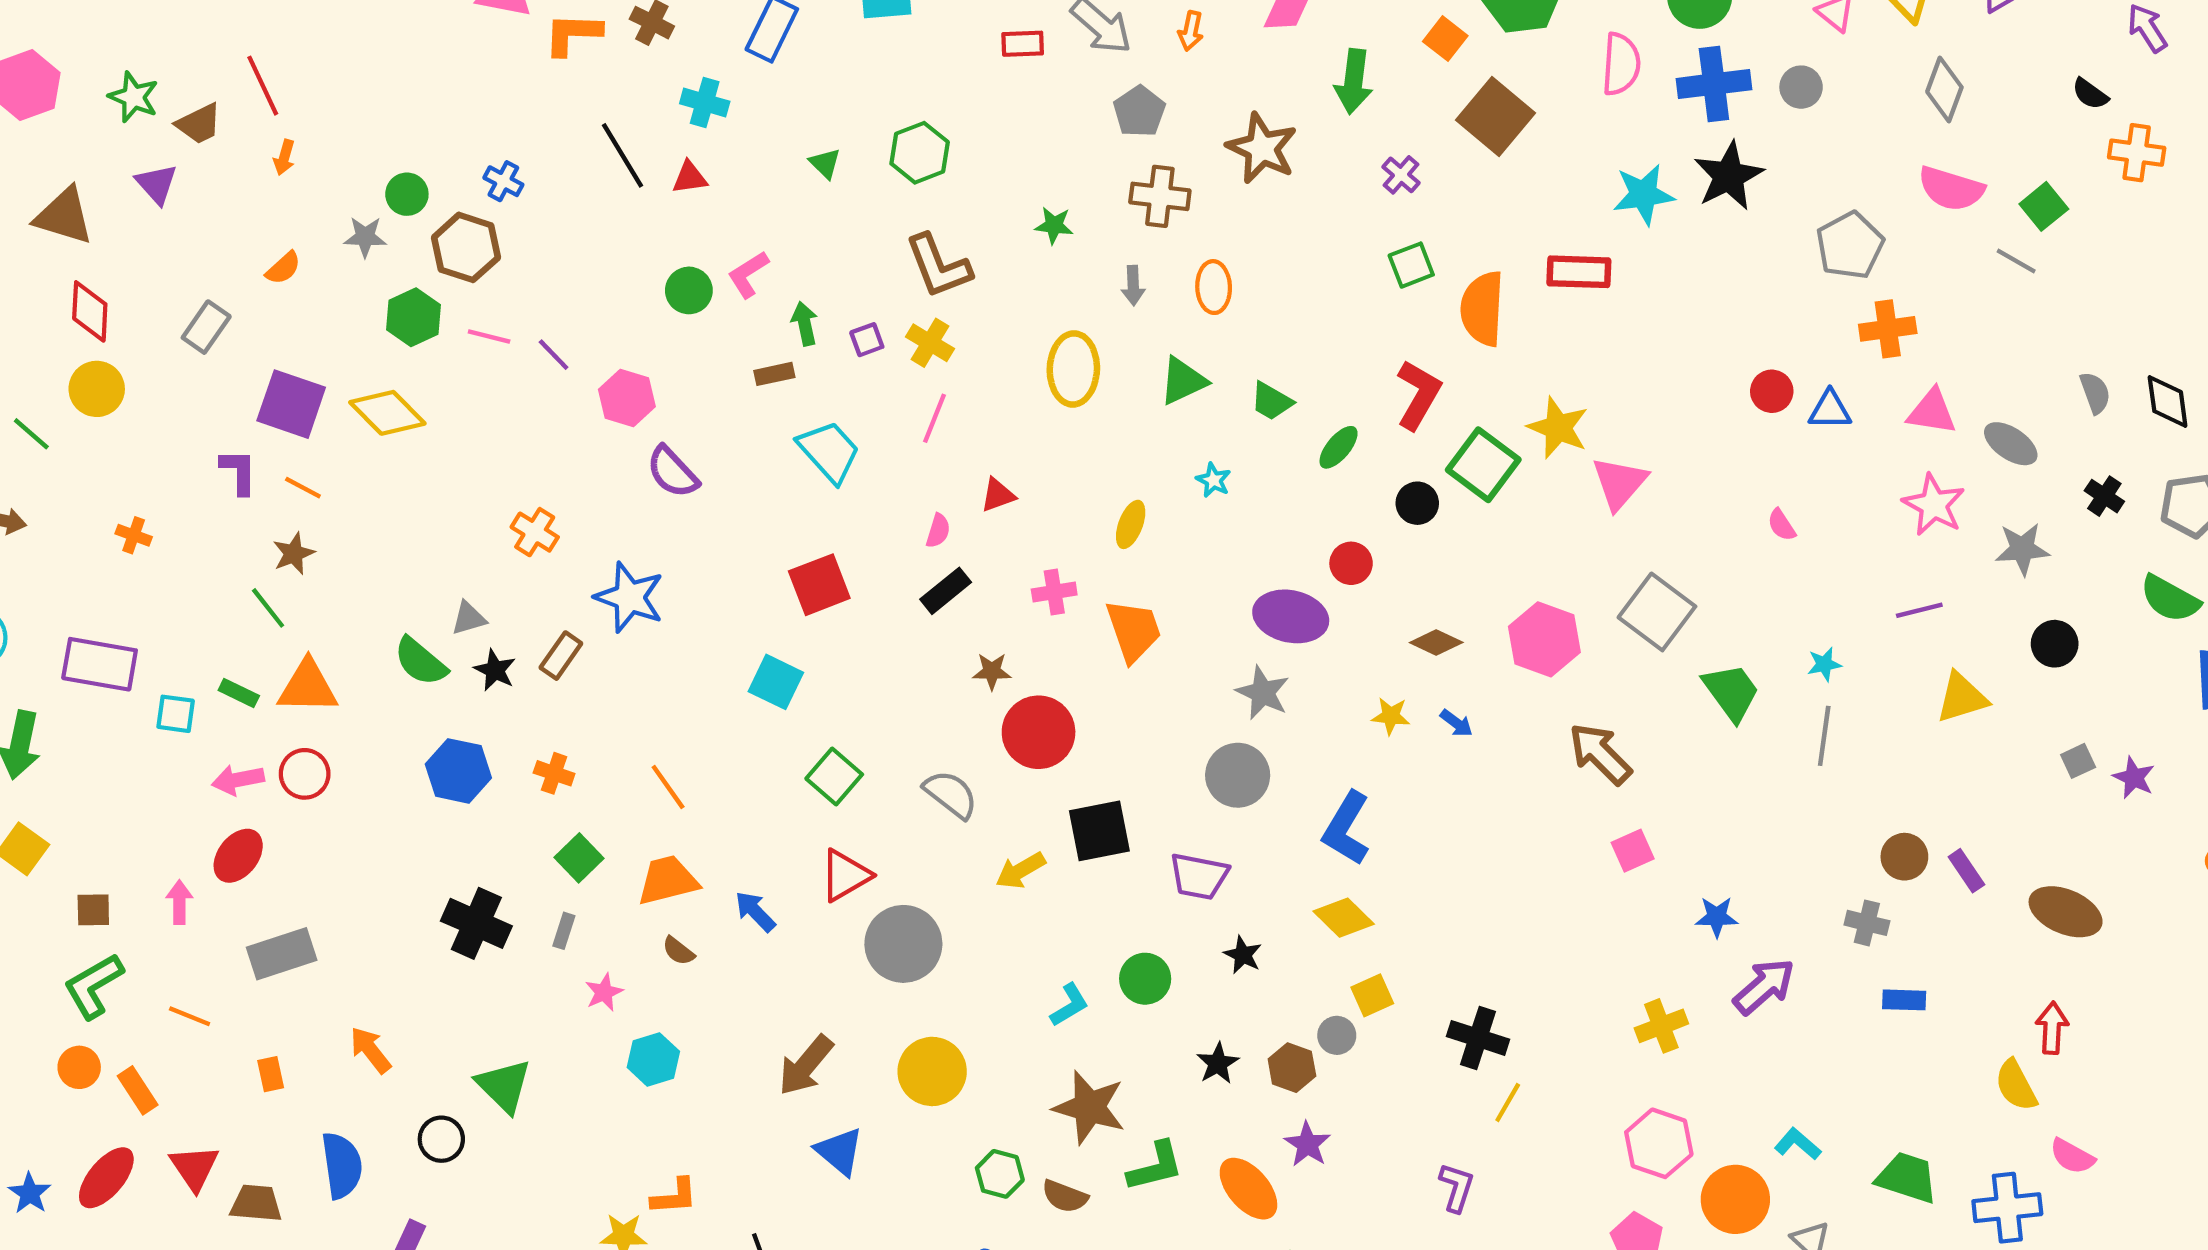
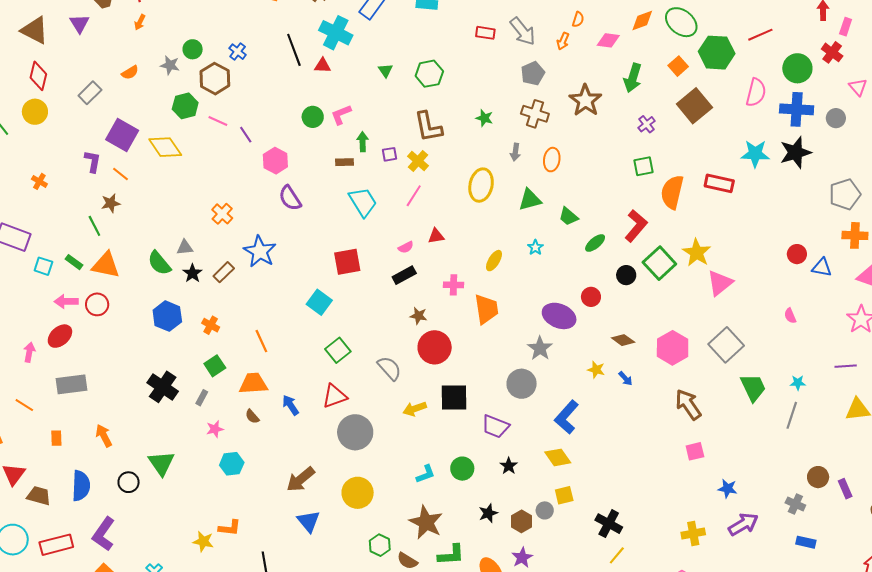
cyan cross: (705, 102) -> (336, 33), size x1.5
pink semicircle: (938, 531) -> (406, 247), turned 35

